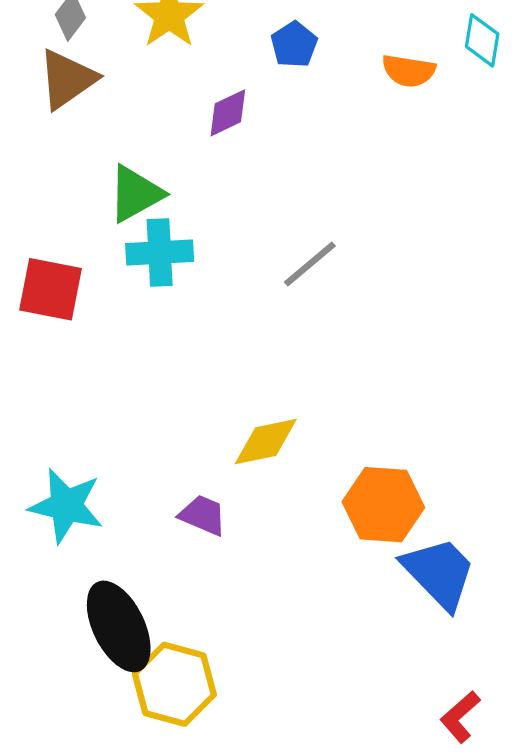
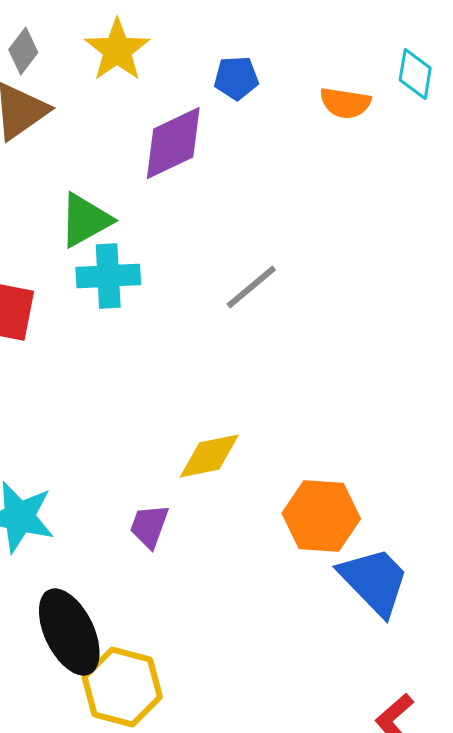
blue pentagon: (294, 45) -> (236, 78), turned 30
purple diamond: (228, 113) -> (173, 143), size x1.6
purple trapezoid: (203, 515) -> (149, 526), turned -93

